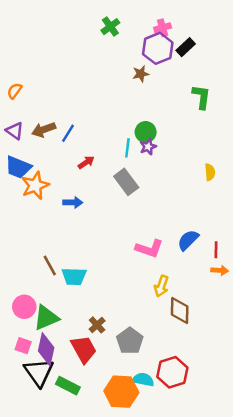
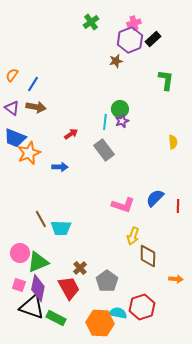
brown arrow: (44, 130) -> (36, 107), turned -150
blue line: (68, 133) -> (33, 84), moved
orange arrow: (220, 270) -> (176, 279), moved
black triangle: (39, 372) -> (32, 307), turned -36

